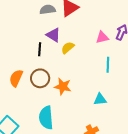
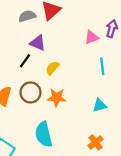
yellow semicircle: (68, 48) -> (52, 68), moved
black line: (40, 49) -> (25, 61), turned 40

